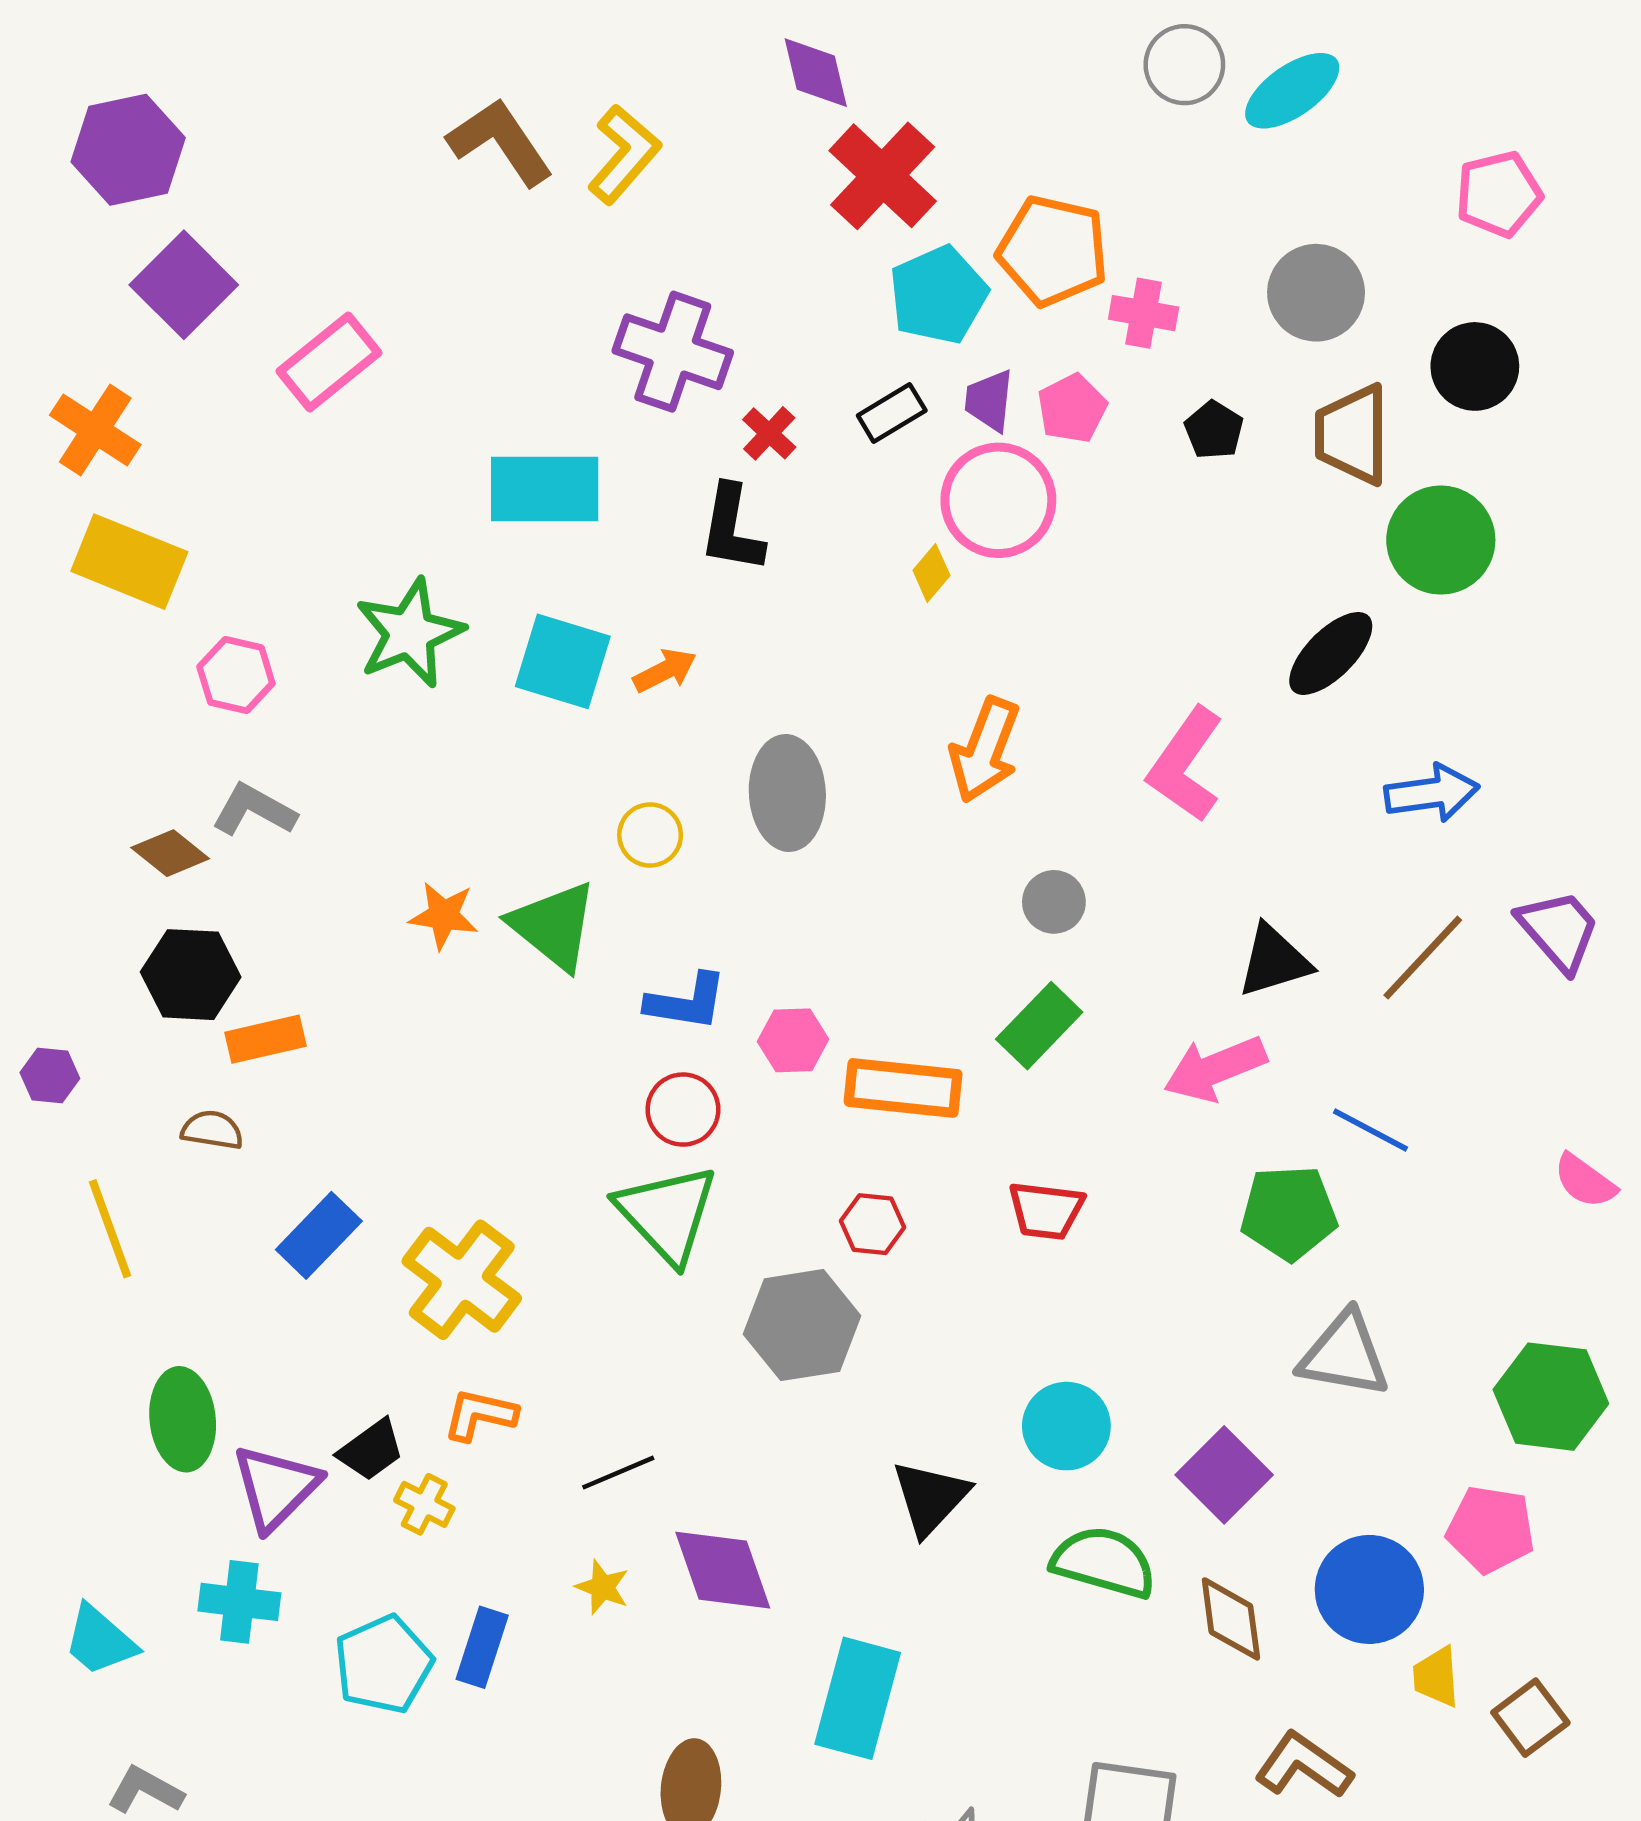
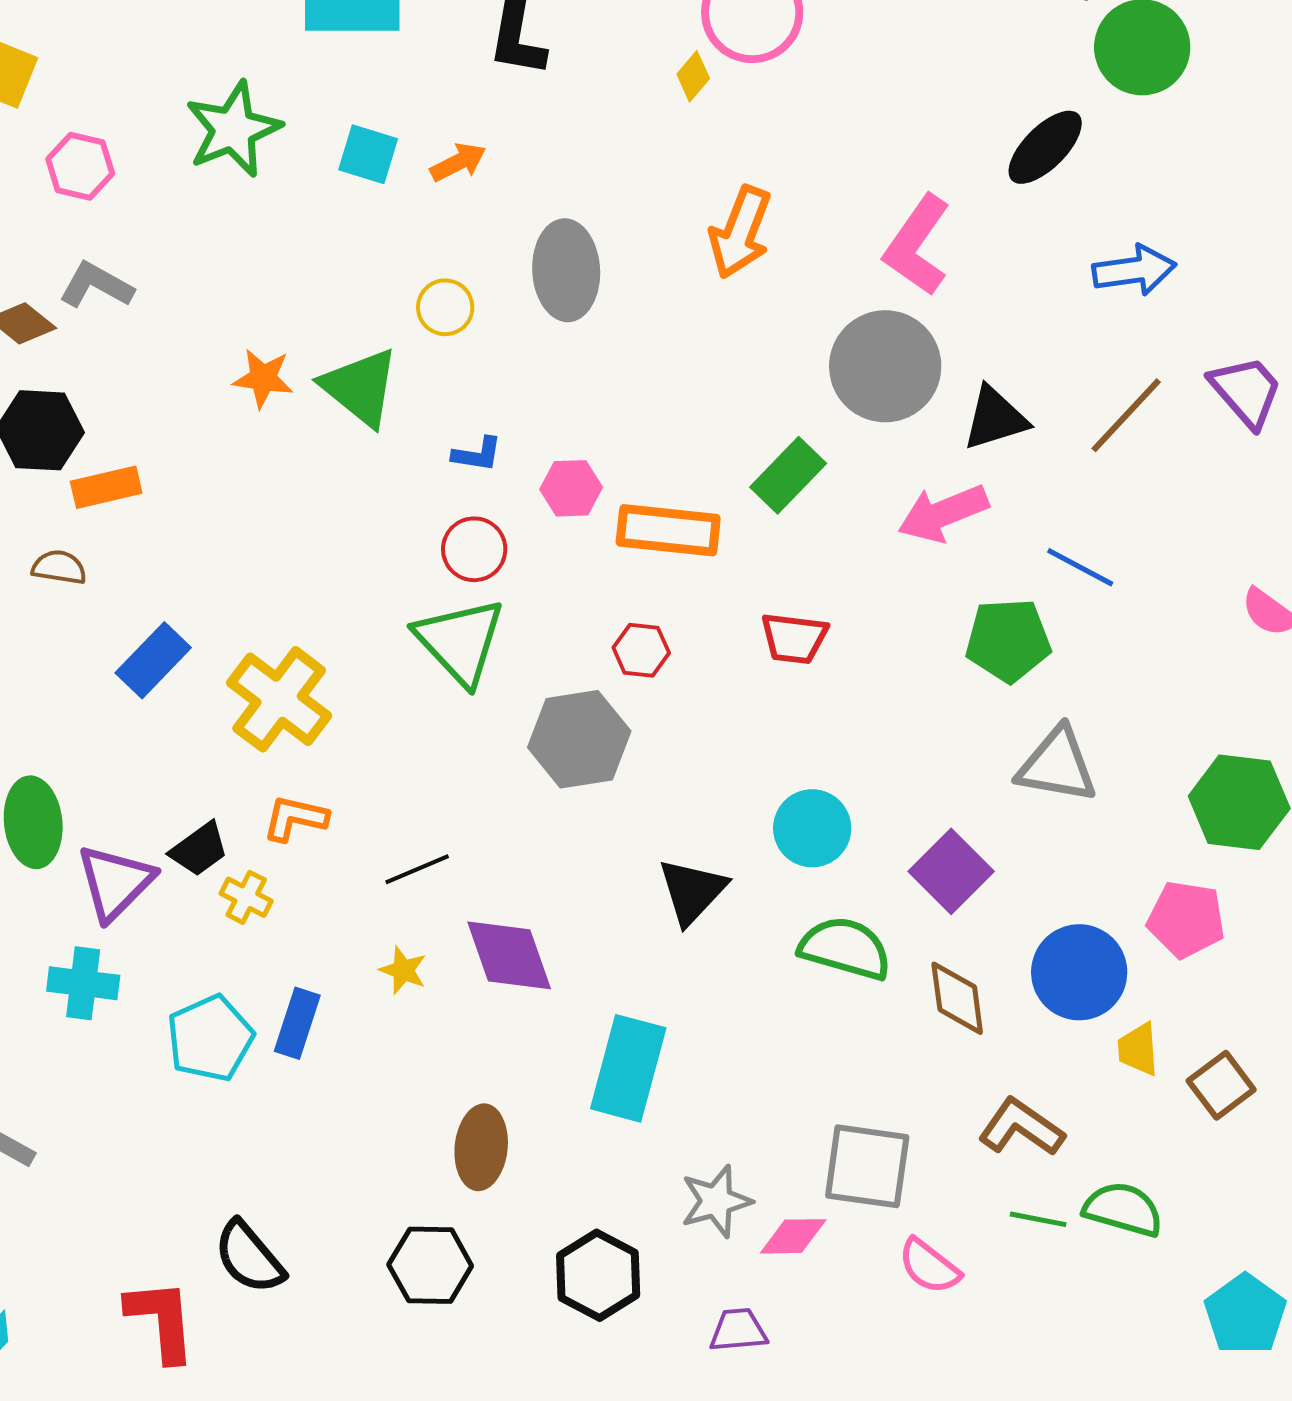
cyan square: (563, 661) -> (368, 154), size x0.7
gray circle: (1054, 902) -> (885, 366), moved, size x2.0
blue L-shape: (686, 1002) -> (477, 454), size x0.7

